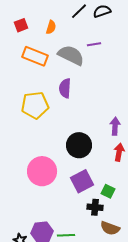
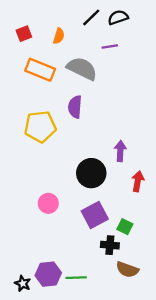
purple line: (94, 44) -> (110, 46), moved
purple arrow: (115, 126) -> (120, 151), moved
pink circle: (42, 171) -> (48, 203), size x0.6

